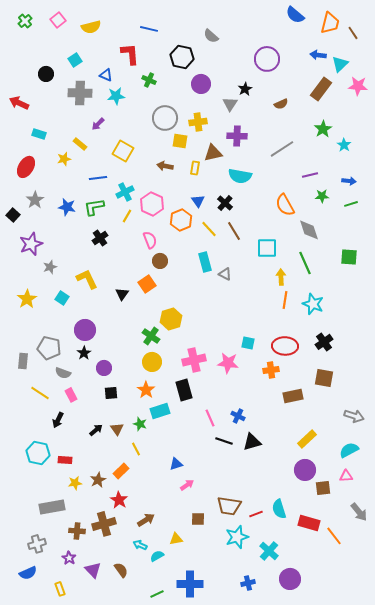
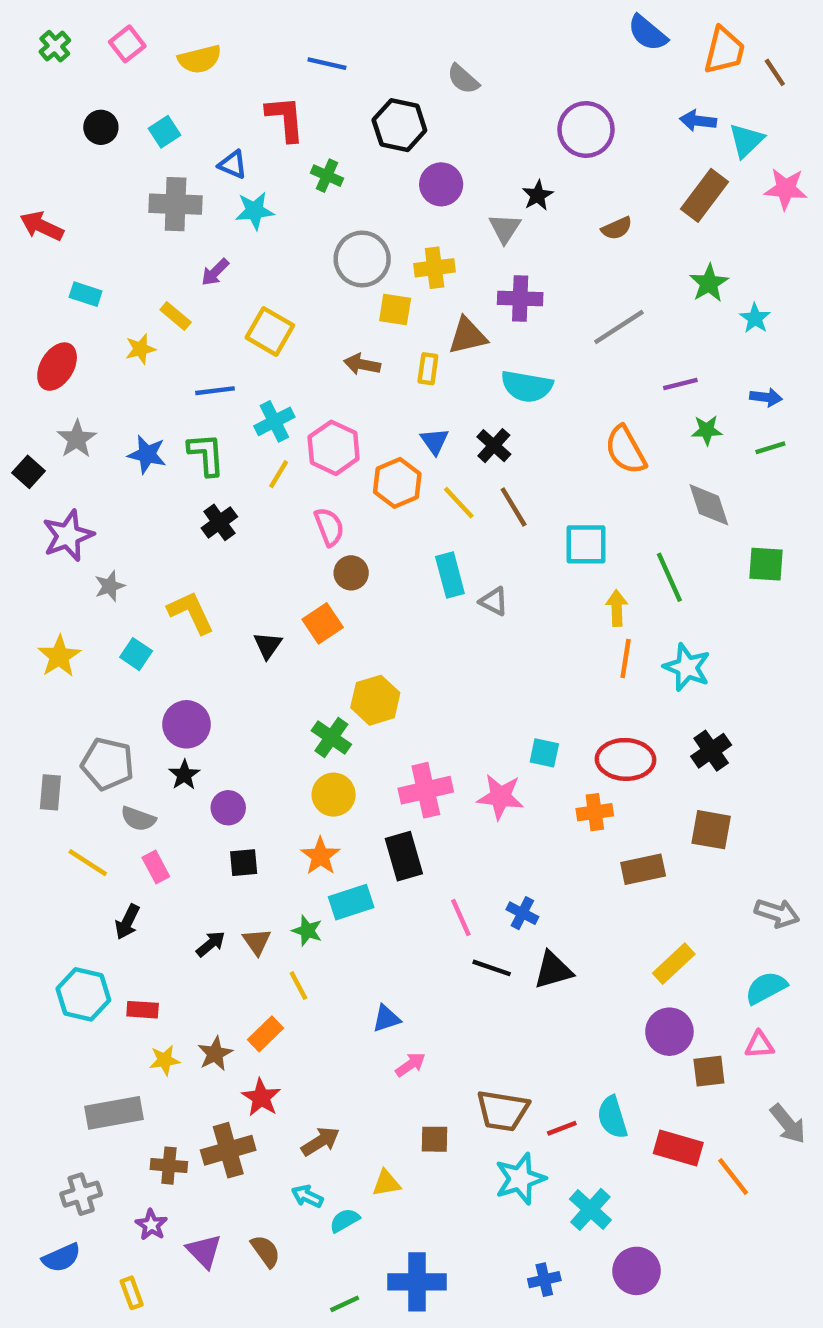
black circle: (46, 74) -> (101, 127), moved
green L-shape: (94, 207) -> (206, 454), turned 95
gray diamond: (309, 230) -> (709, 505), moved

